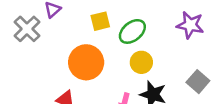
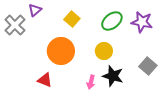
yellow square: (100, 21) -> (72, 19), turned -35
green ellipse: (132, 31) -> (112, 21), moved

